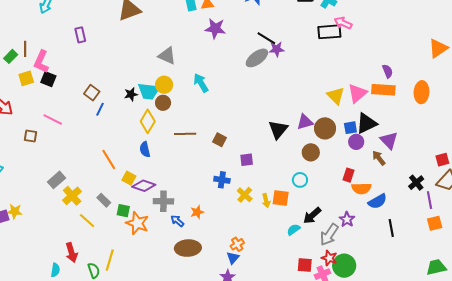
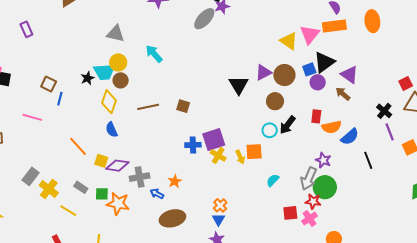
pink line: (53, 119) -> (32, 117), moved
purple square: (247, 160) -> (214, 140), moved, size x1.6
purple line: (429, 200) -> (390, 132), moved
black arrow: (312, 216) -> (288, 125), moved
green circle: (344, 266) -> (325, 187), moved

